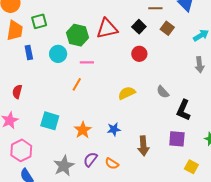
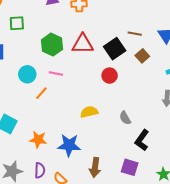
black square: (139, 27) -> (115, 49), size x1.5
cyan circle: (58, 54) -> (27, 74), moved
blue star: (114, 129) -> (69, 145), size x1.6
orange star: (83, 130) -> (38, 140), turned 30
purple semicircle: (90, 159) -> (40, 170), turned 133

